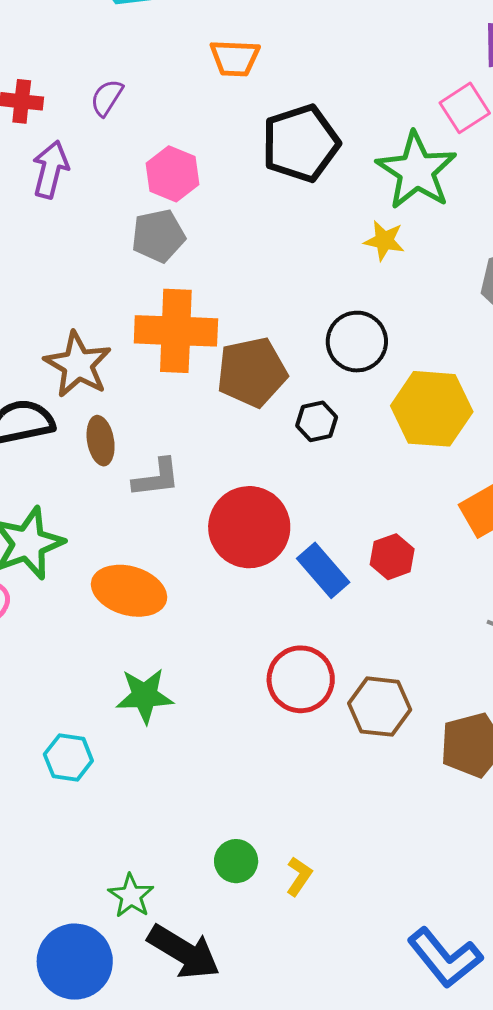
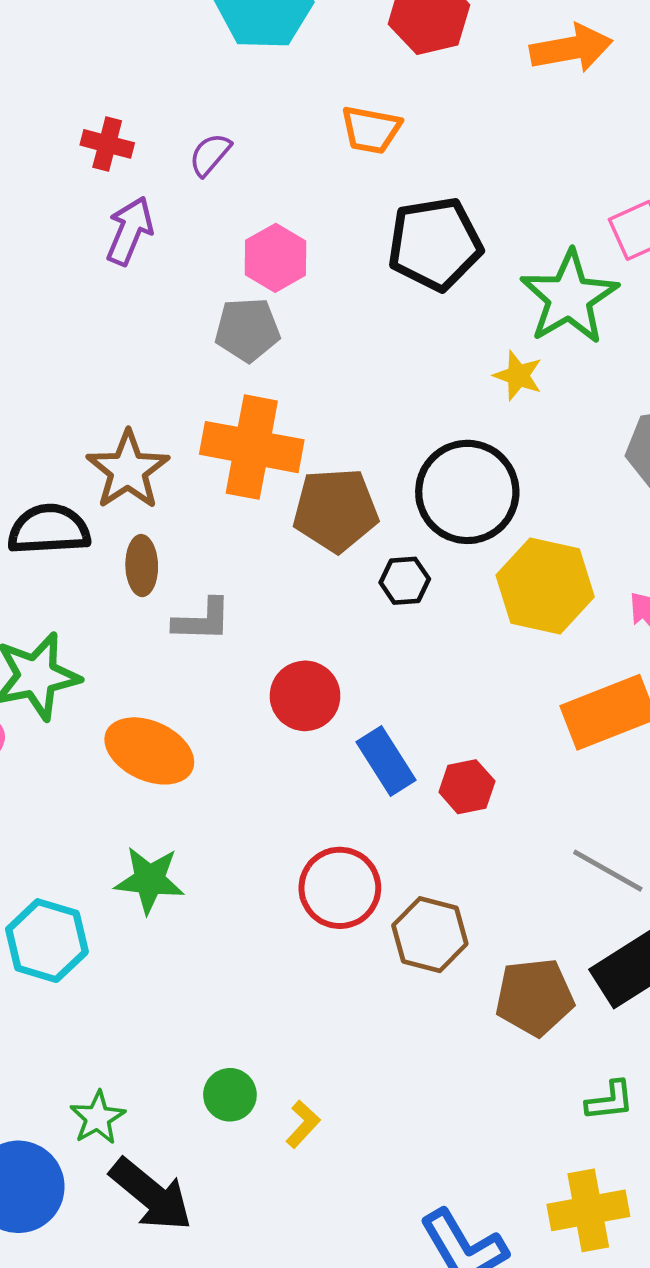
black circle: (357, 342) -> (467, 492), size x1.4
red circle: (249, 527) -> (305, 696), size x0.7
red hexagon: (392, 557) -> (467, 787), moved
cyan hexagon: (68, 758) -> (47, 941), size x1.4

